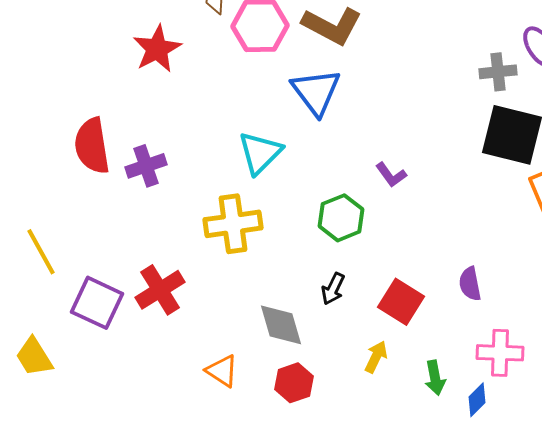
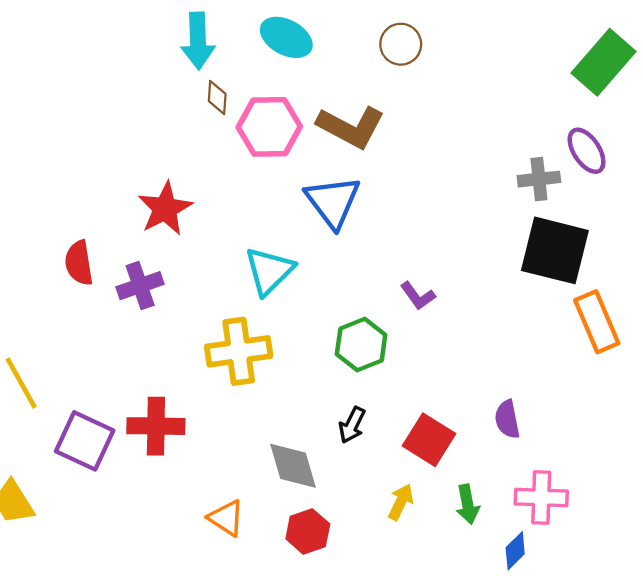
red star: (157, 49) -> (165, 209), moved
red semicircle: (92, 146) -> (79, 263), size x0.7
red cross: (160, 290) -> (156, 426), turned 33
green arrow: (435, 378) -> (468, 504), moved

